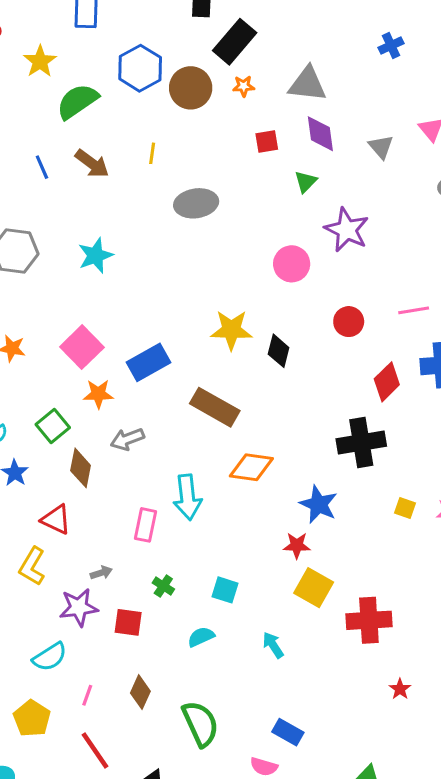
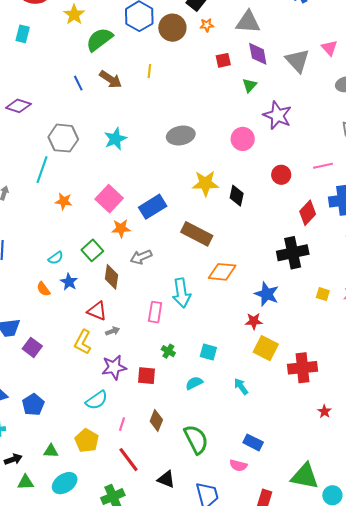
gray triangle: (381, 147) -> (297, 61), size x1.5
gray ellipse: (196, 203) -> (181, 135), moved
gray arrow: (101, 573) -> (113, 331), moved

